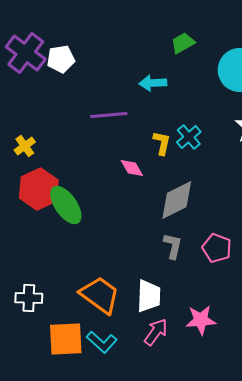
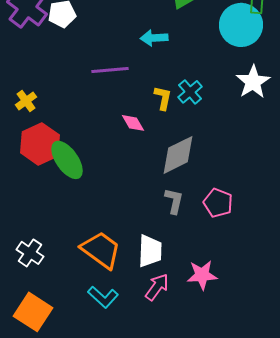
white cross: (29, 298) -> (30, 253), turned 32
orange square: (66, 339) -> (33, 312), moved, turned 36

